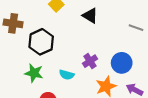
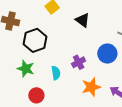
blue circle: (122, 63) -> (107, 54), moved
cyan semicircle: (67, 75) -> (56, 73), turned -120

